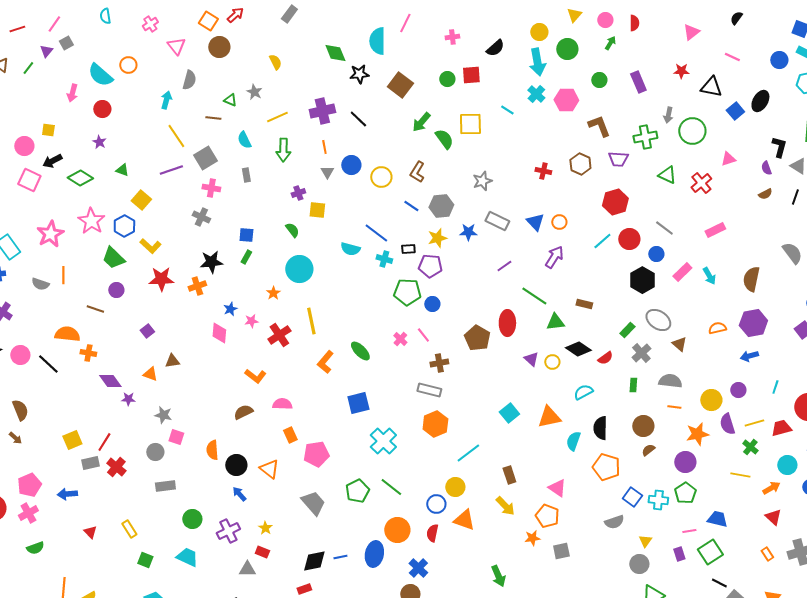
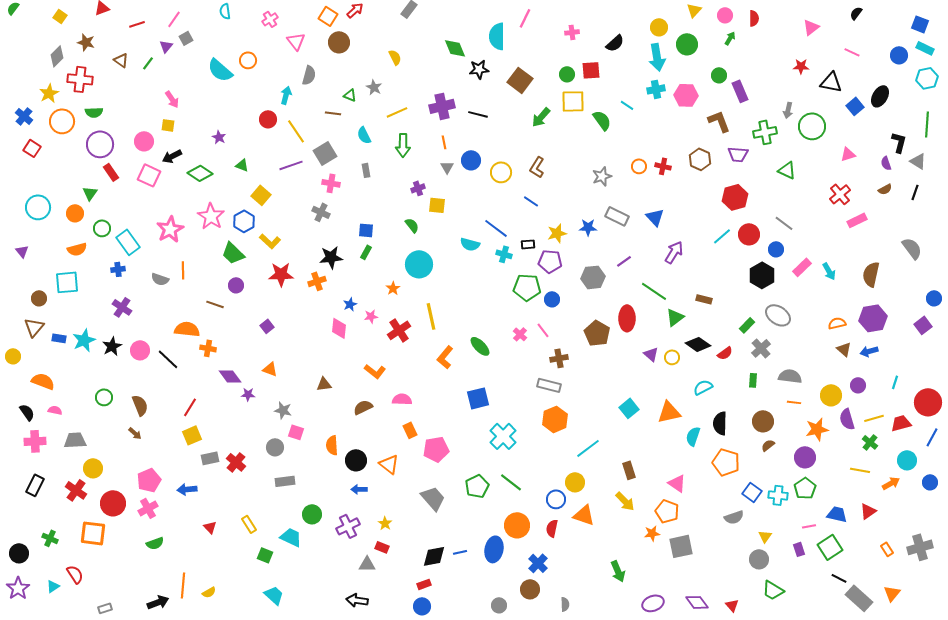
purple rectangle: (638, 82) -> (740, 91), moved
pink arrow: (72, 93) -> (172, 99), moved, turned -48
cyan cross: (536, 94) -> (656, 89), turned 36
red circle: (102, 109) -> (268, 119), moved
black line: (358, 119) -> (478, 114), turned -30
yellow square: (470, 124) -> (573, 101), moved
green semicircle: (444, 139) -> (602, 120), moved
red cross: (701, 183) -> (840, 194), moved
gray hexagon: (441, 206) -> (593, 277), moved
orange circle: (559, 222) -> (639, 166), moved
pink rectangle: (715, 230) -> (857, 220), moved
green triangle: (555, 322) -> (675, 317), turned -30
brown triangle: (679, 344) -> (844, 349), moved
brown triangle: (172, 361) -> (324, 384), moved
red line: (104, 442) -> (190, 407), moved
blue arrow: (239, 494) -> (359, 489), turned -49
red triangle: (773, 517) -> (868, 511), moved, turned 42
gray square: (561, 551) -> (681, 546), size x1.4
cyan trapezoid: (187, 557) -> (291, 537), moved

